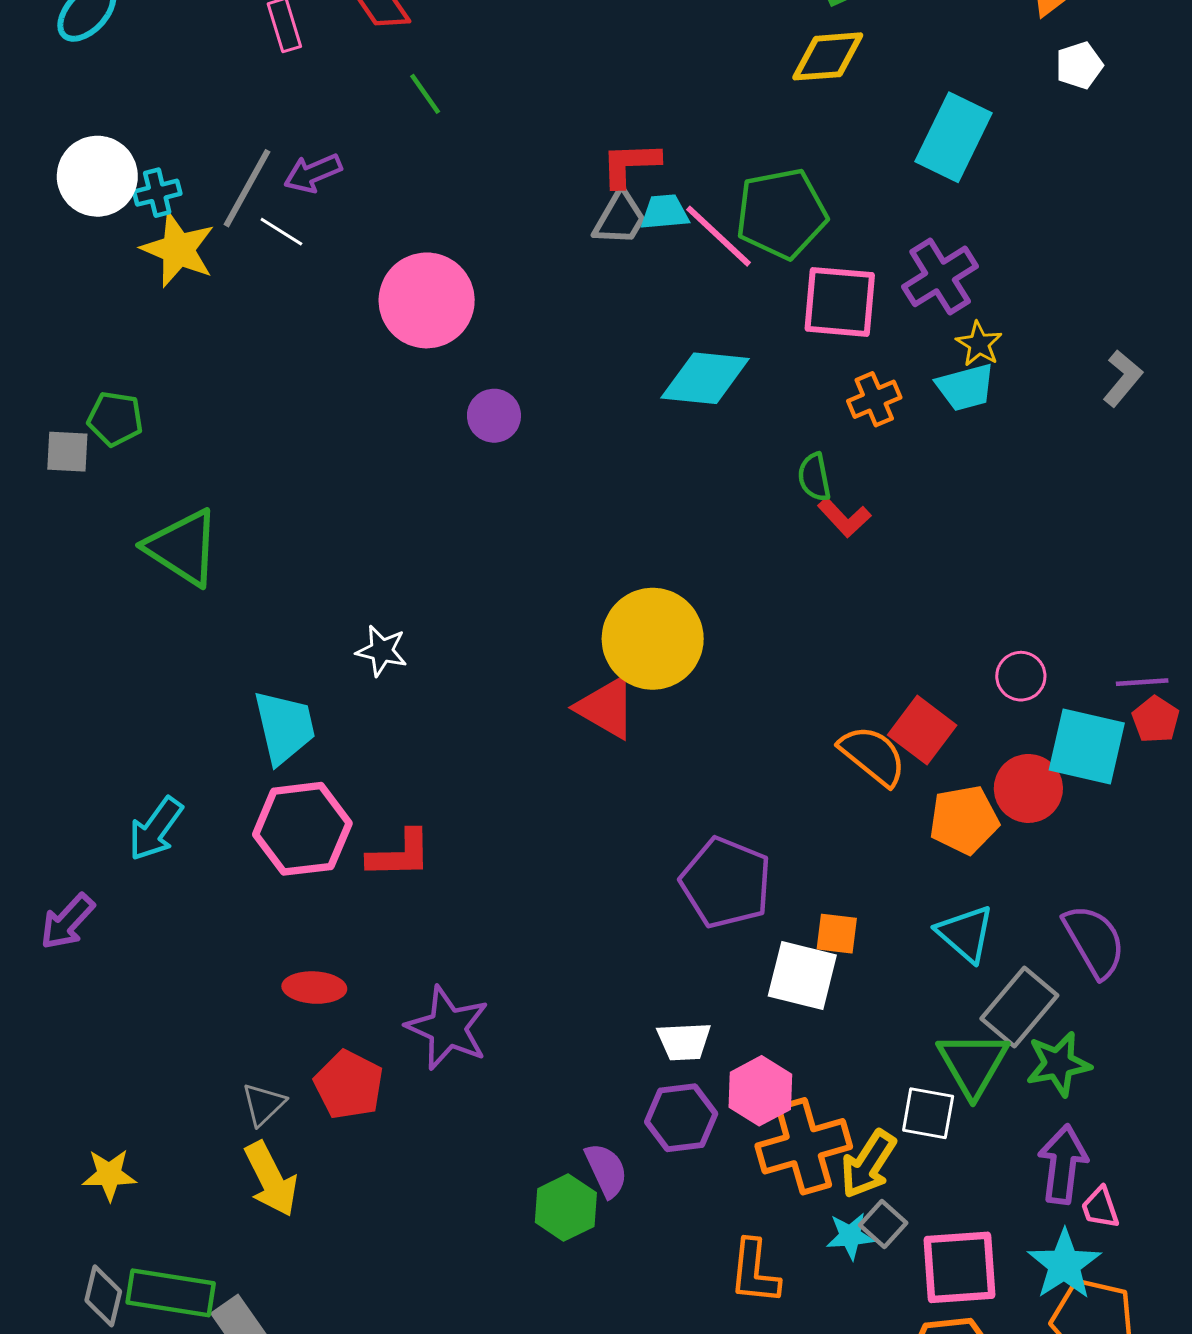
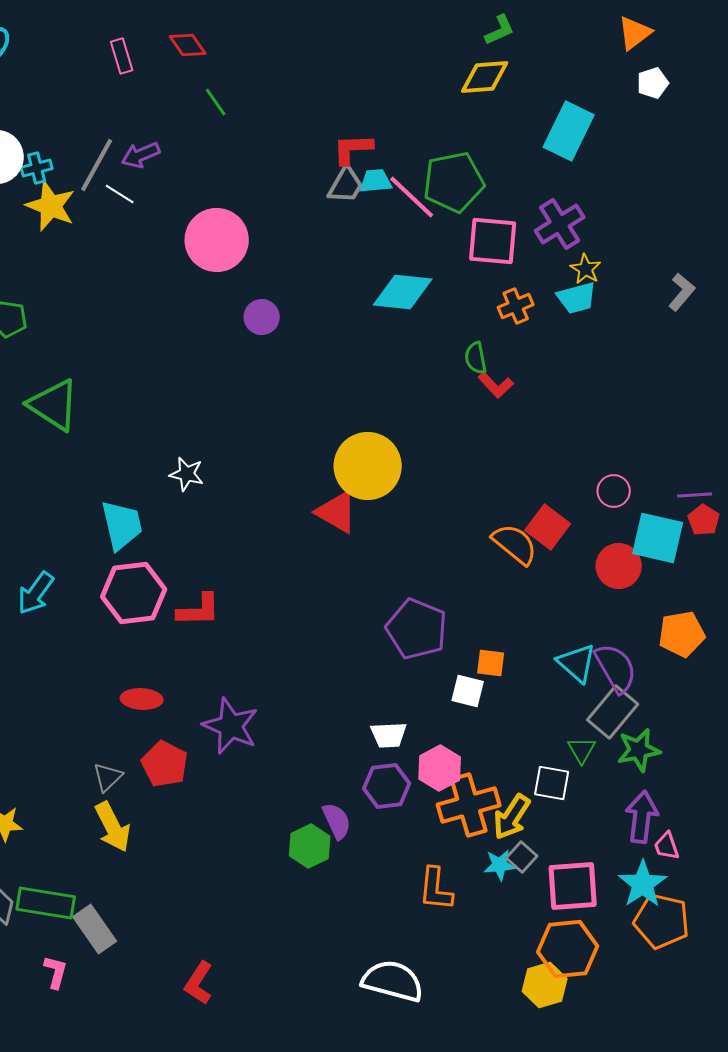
orange pentagon: (964, 820) -> (682, 634), moved
purple semicircle: (1094, 941) -> (616, 668), moved
white square: (802, 976) -> (468, 691), size x0.7
green triangle: (973, 1064) -> (582, 750), size x0.6

